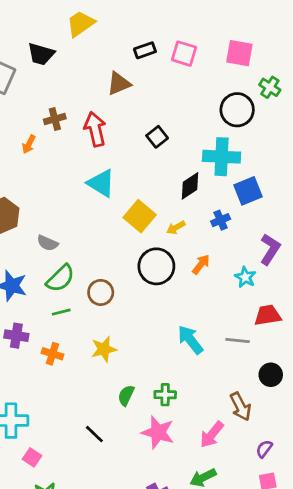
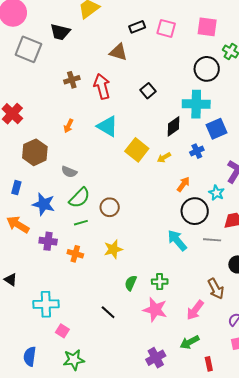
brown triangle: (119, 84) -> (118, 52), turned 42
orange arrow: (29, 144) -> (68, 126), moved
black circle: (156, 266) -> (195, 211), moved

